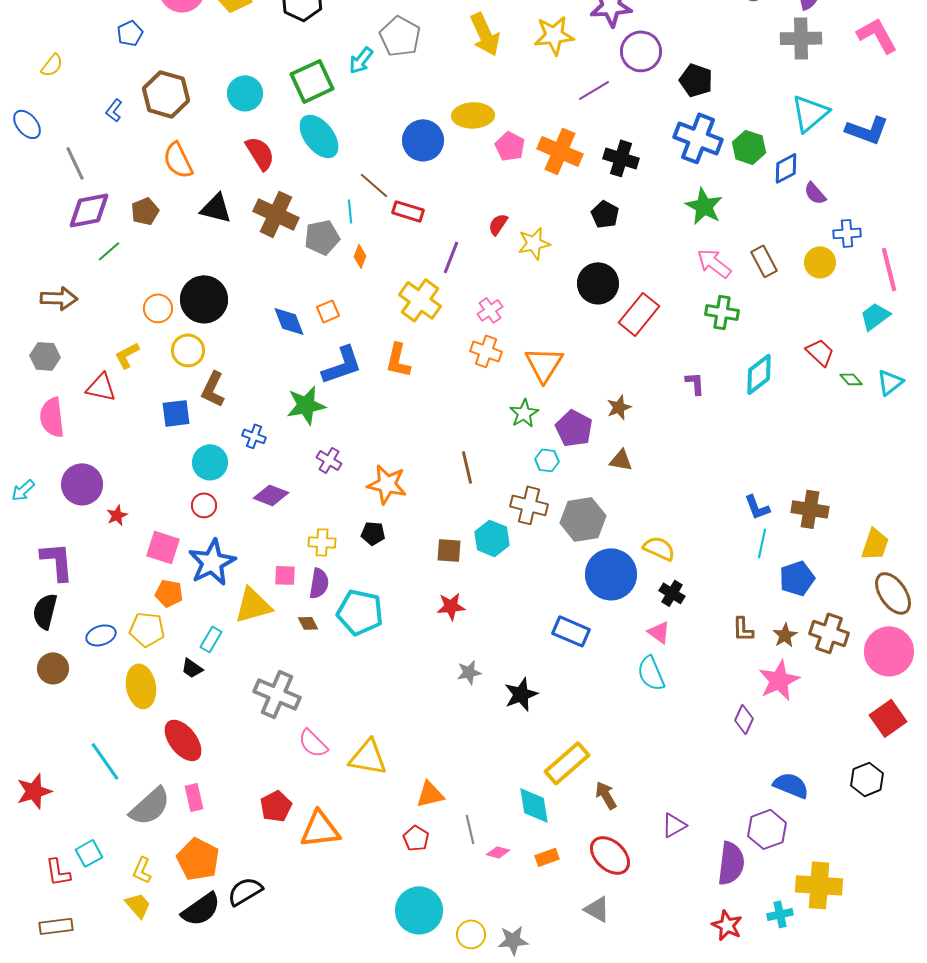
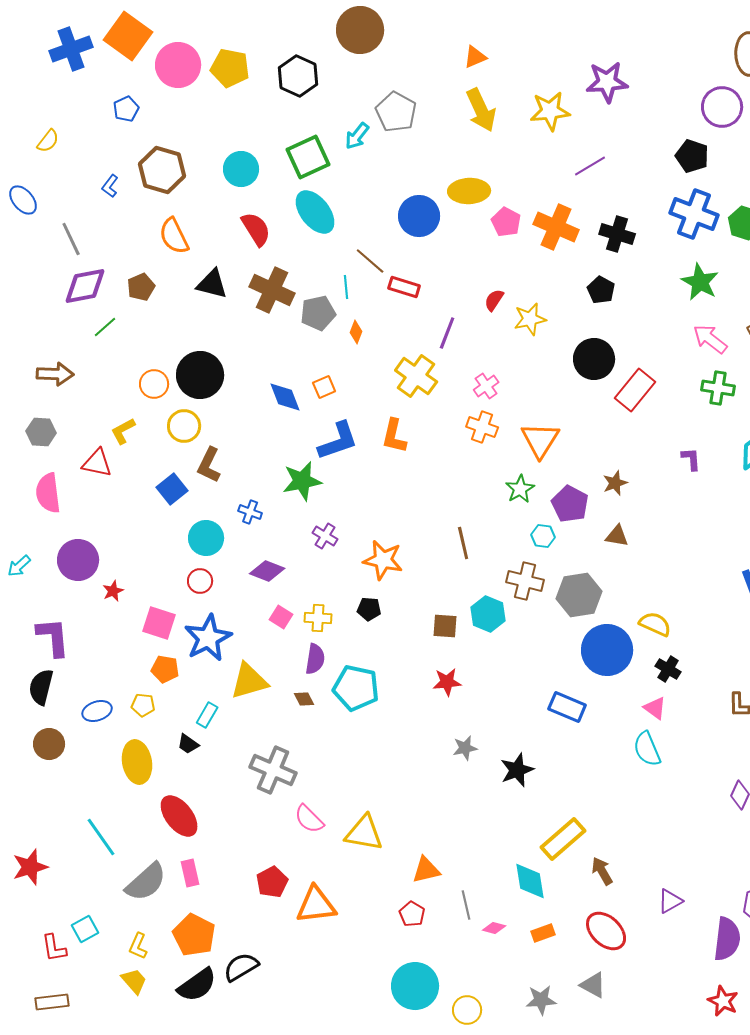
purple circle: (641, 51) -> (722, 107), moved
blue square: (176, 413) -> (172, 489), turned -32
pink square: (285, 575) -> (281, 617), moved, turned 30
yellow pentagon: (147, 629) -> (143, 705), size x0.7
gray star: (513, 940) -> (541, 1000), moved

